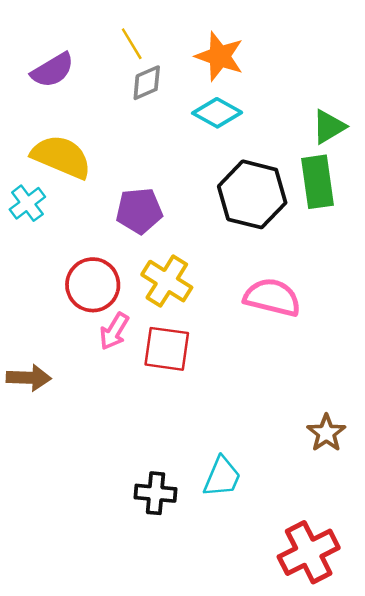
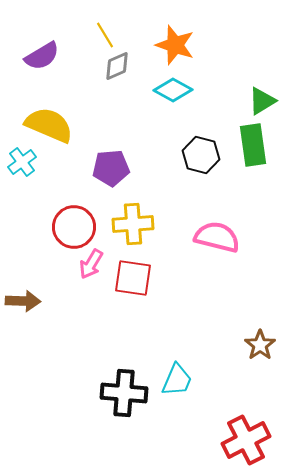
black hexagon: (252, 194) -> (201, 155), size x0.7
yellow cross: (167, 281) -> (133, 224), turned -36
black cross: (156, 493) -> (124, 393), size x1.4

